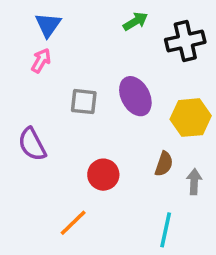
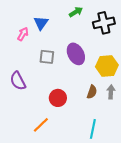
blue triangle: (48, 25) -> (41, 23), moved
gray arrow: (194, 182) -> (111, 92), moved

